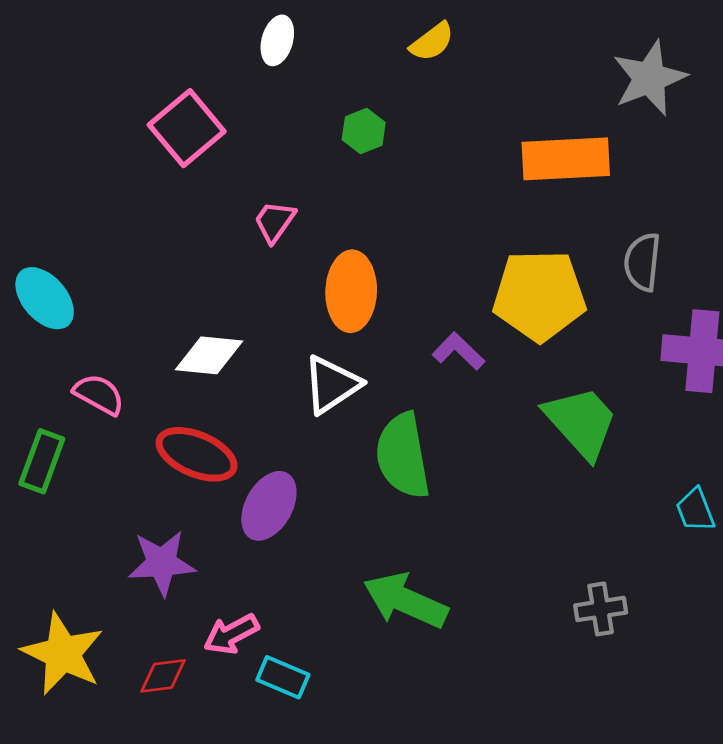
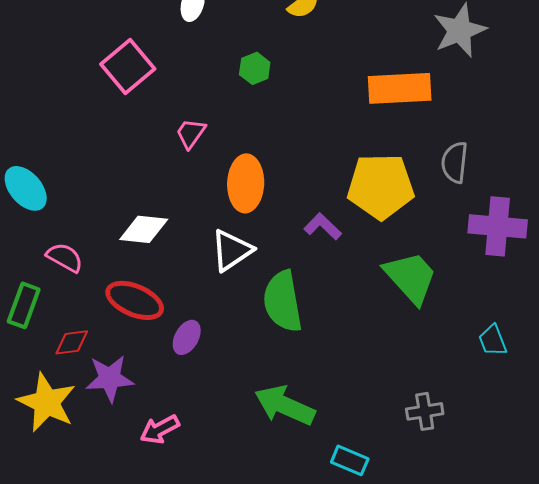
purple ellipse: (269, 506) -> (187, 337), size x0.7
yellow star: (63, 654) -> (47, 402), moved
red diamond: (163, 676) -> (72, 342), moved
cyan rectangle: (283, 677) -> (350, 460), moved

